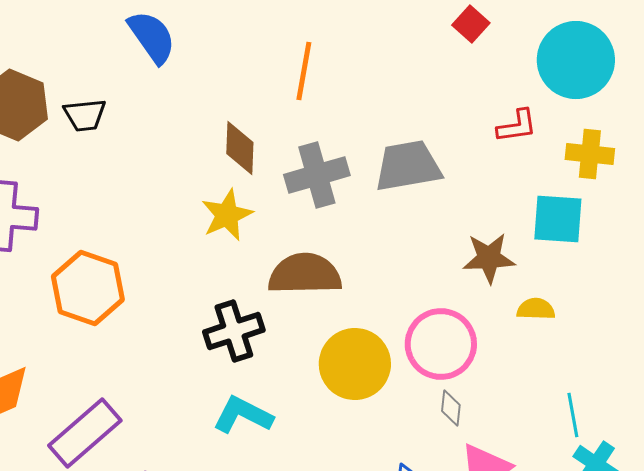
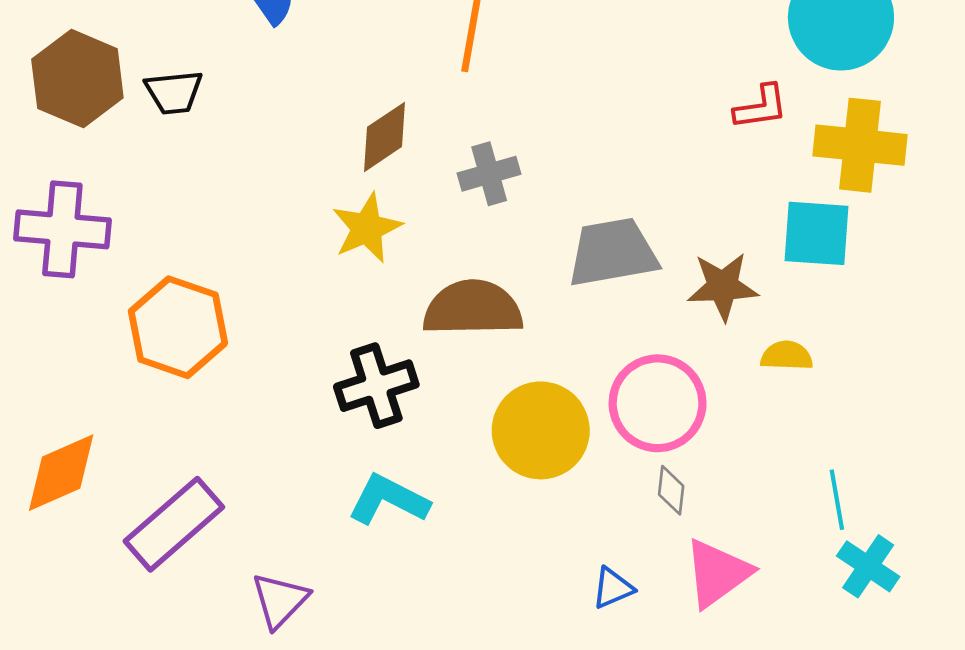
brown diamond: (240, 148) -> (384, 137), turned 54
yellow cross: (590, 154) -> (860, 145), size x1.4
gray trapezoid: (408, 166) -> (613, 252), moved
gray cross: (317, 175) -> (489, 174), size x0.7

